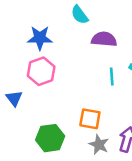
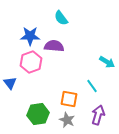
purple semicircle: (104, 39) -> (54, 46), moved
cyan line: (112, 76) -> (92, 86), moved, turned -32
gray star: (99, 145) -> (67, 120), moved

